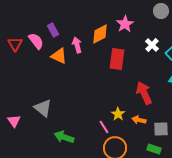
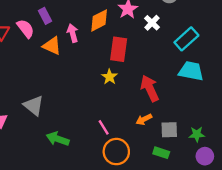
white cross: (152, 45) -> (152, 23), moved
yellow star: (118, 114) -> (109, 77), moved
orange arrow: (139, 120) -> (144, 119), turned -40

